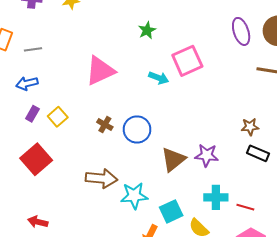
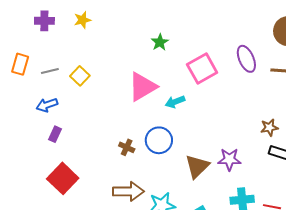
purple ellipse: (241, 31) -> (246, 59), moved
pink triangle: (100, 71) -> (142, 87), moved
cyan arrow: (159, 78) -> (175, 102), moved, turned 144
yellow square: (58, 117) -> (80, 76), moved
brown cross: (105, 125) -> (127, 147), moved

